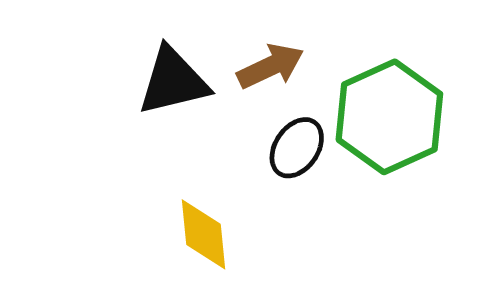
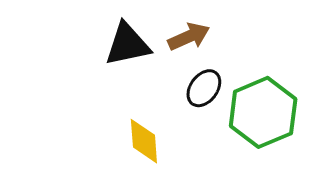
green hexagon: (389, 117) -> (263, 112), moved

